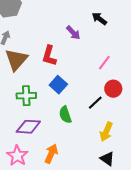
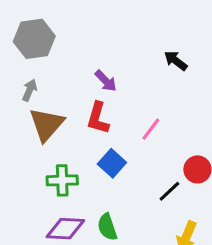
purple arrow: (73, 33) -> (106, 81), moved
pink line: (104, 63) -> (151, 129), moved
green semicircle: (65, 115) -> (107, 227), moved

